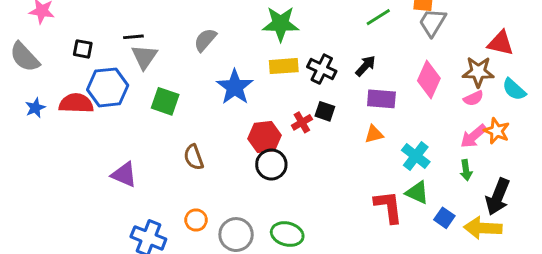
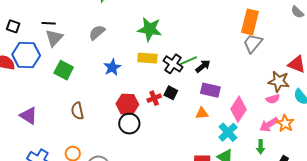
green line: (378, 17) -> (188, 61), moved
pink diamond: (429, 80) -> (238, 109), moved
blue star: (235, 87) -> (112, 67), size x0.7

